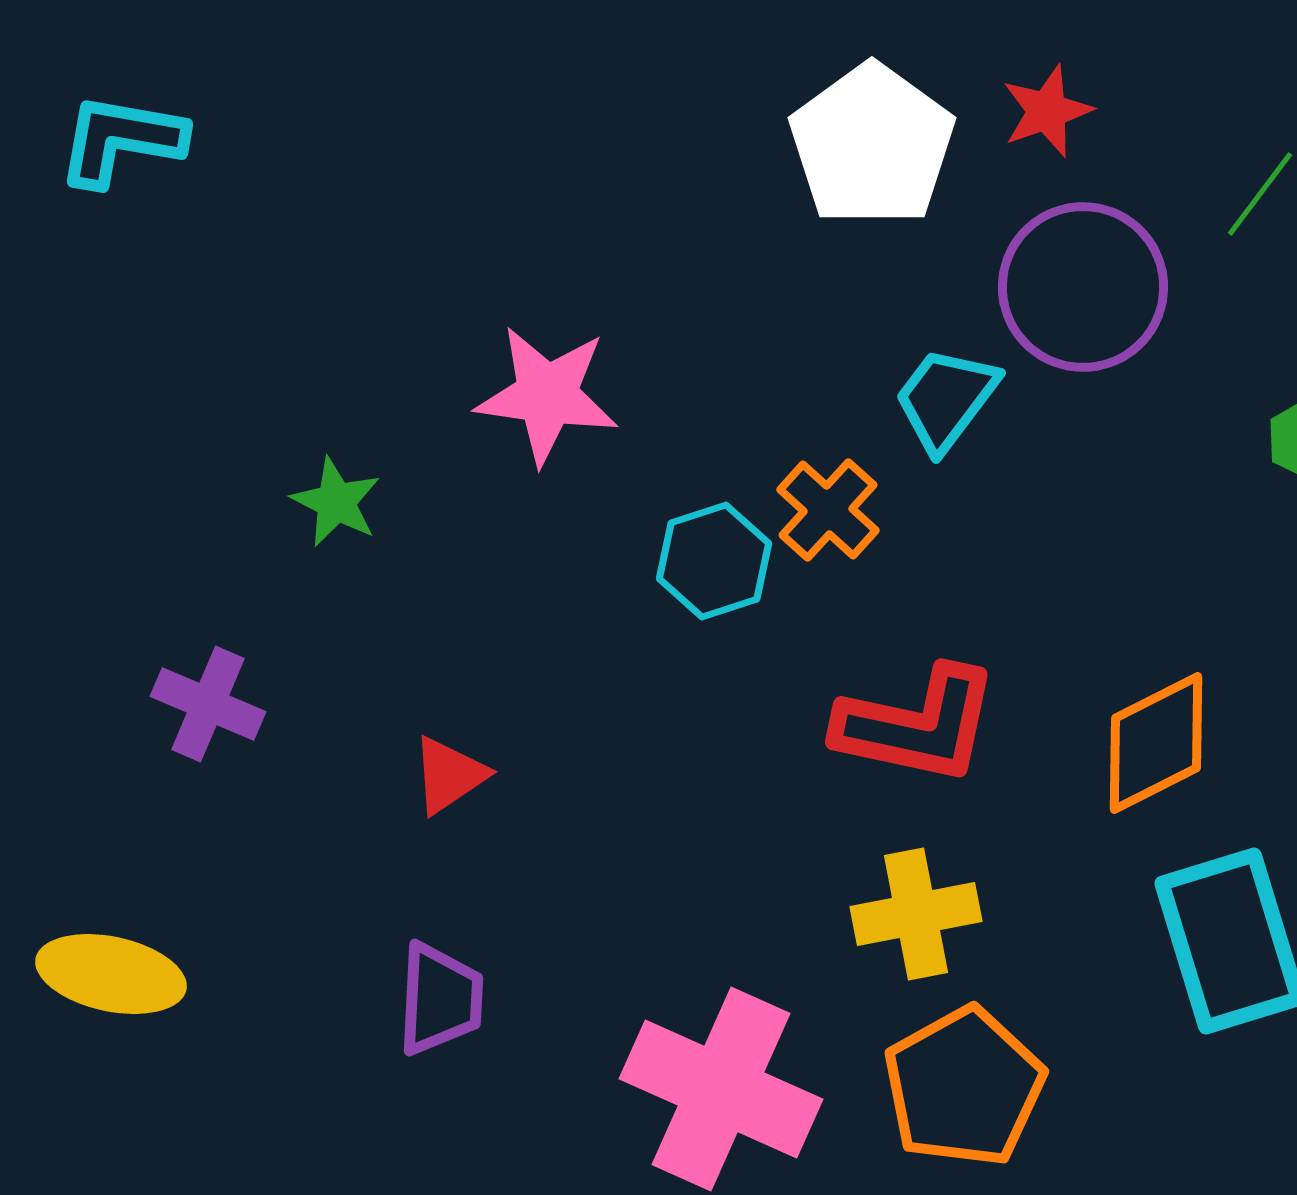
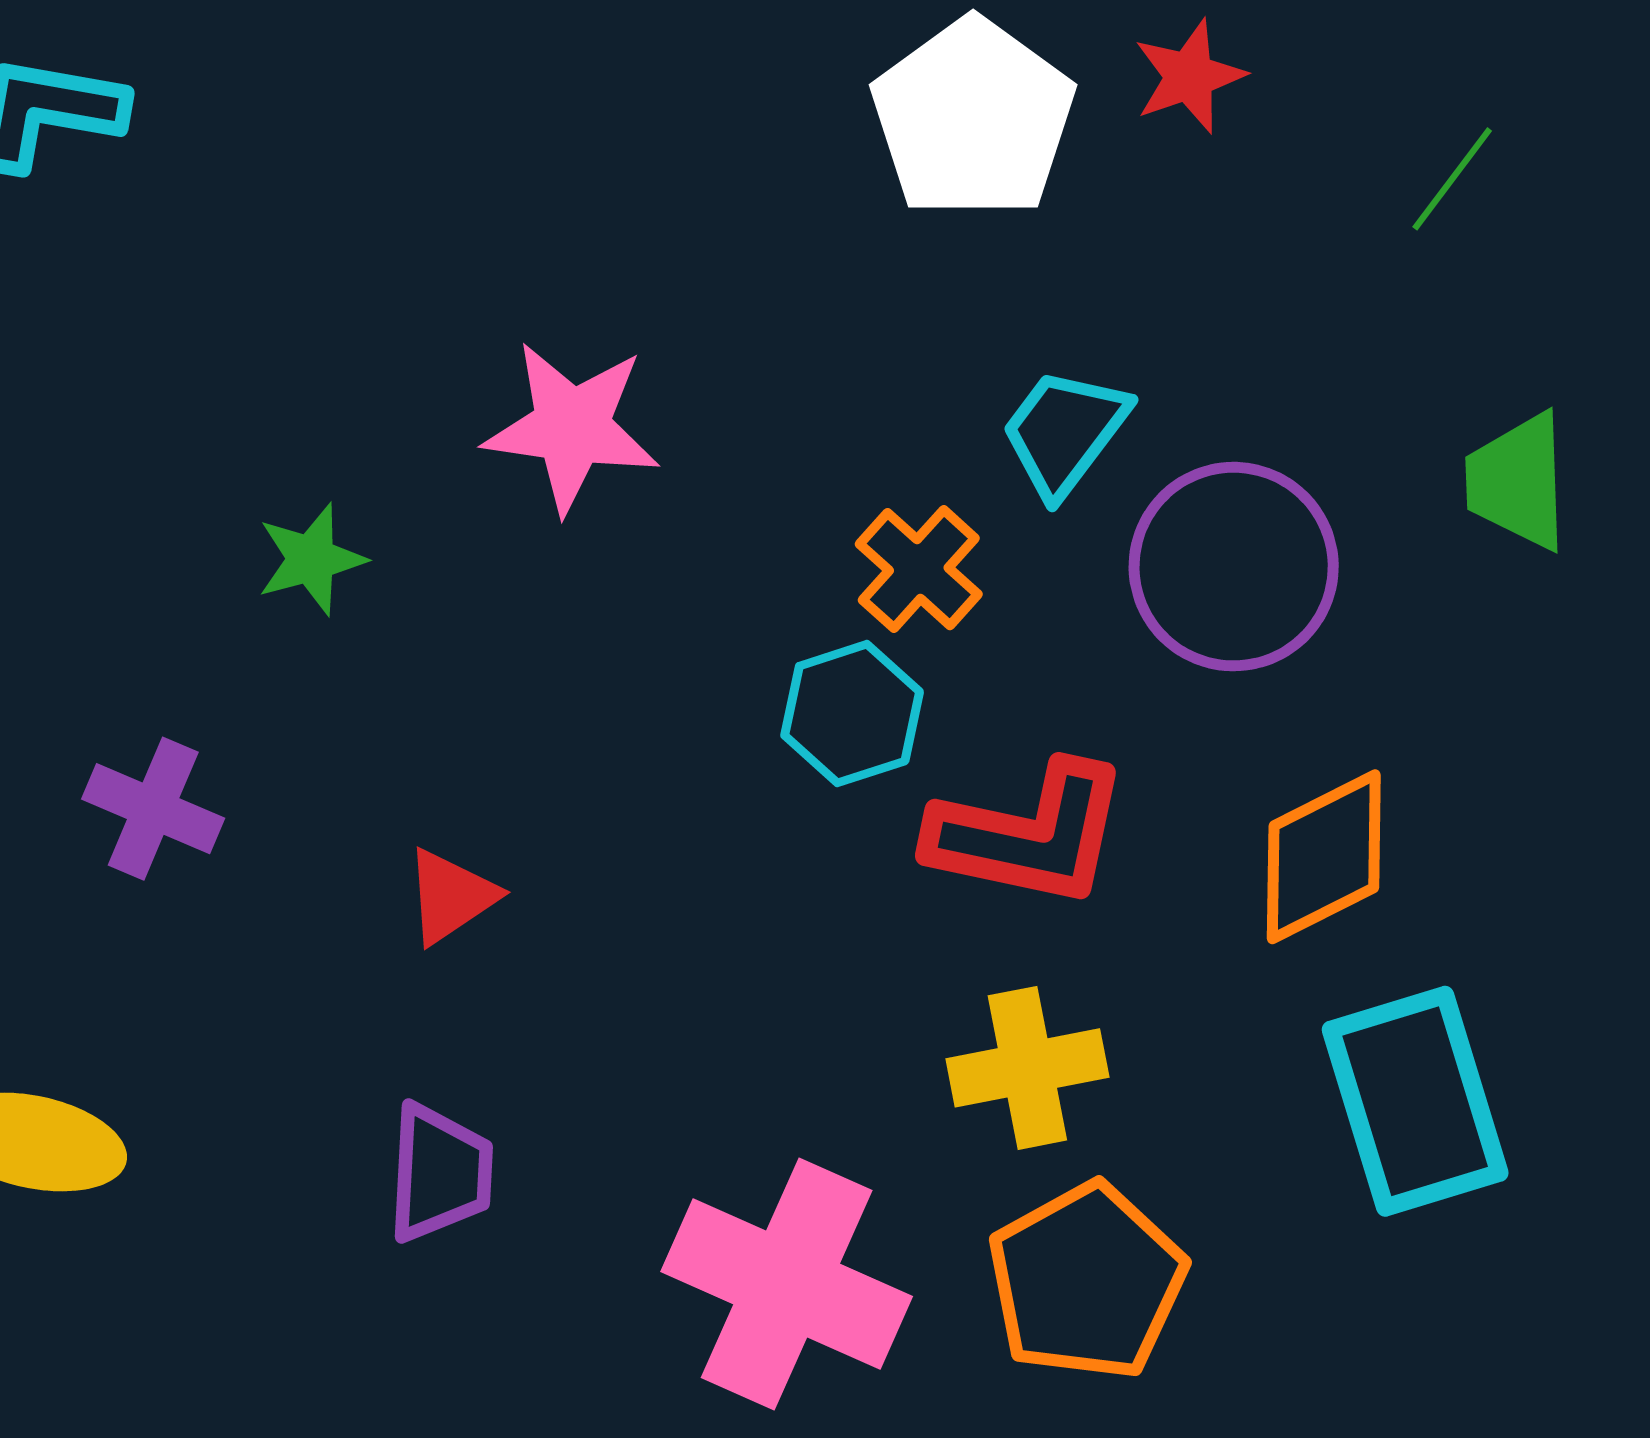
purple circle: (1083, 287) -> (1234, 567), moved
green star: (336, 502) -> (311, 559), turned 30
cyan hexagon: (714, 561) -> (852, 714), moved

